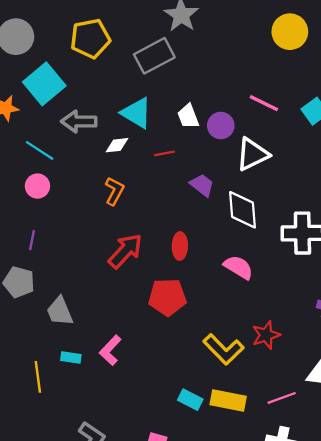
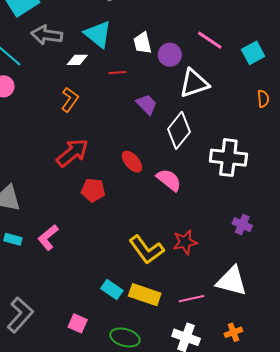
white diamond: (243, 210) -> (179, 130), turned 36
red ellipse: (180, 246) -> (132, 162), moved, turned -50
red pentagon: (167, 297) -> (93, 190), moved, size x0.7

